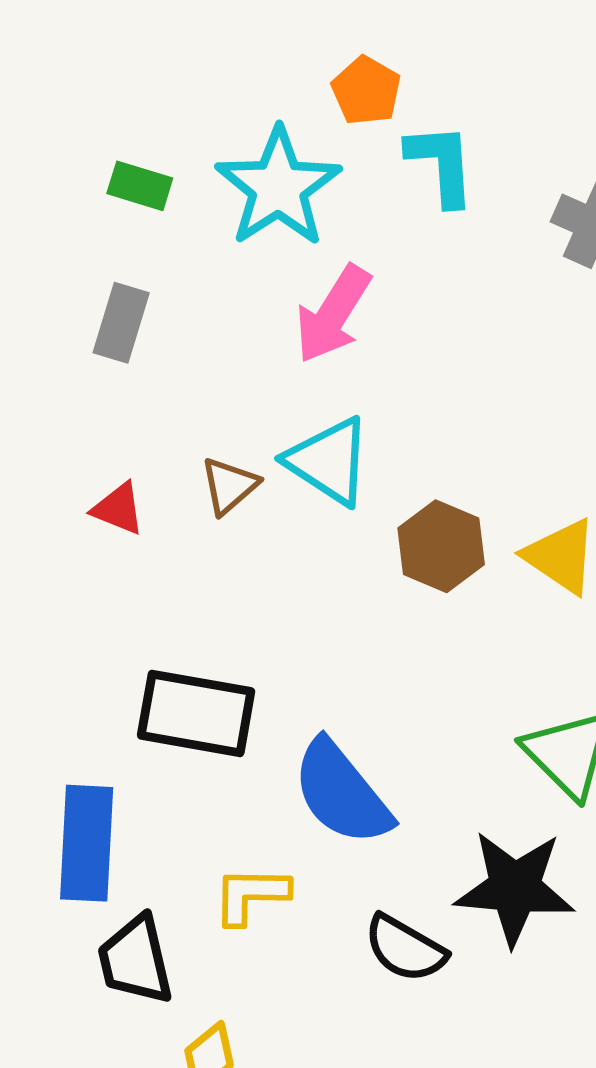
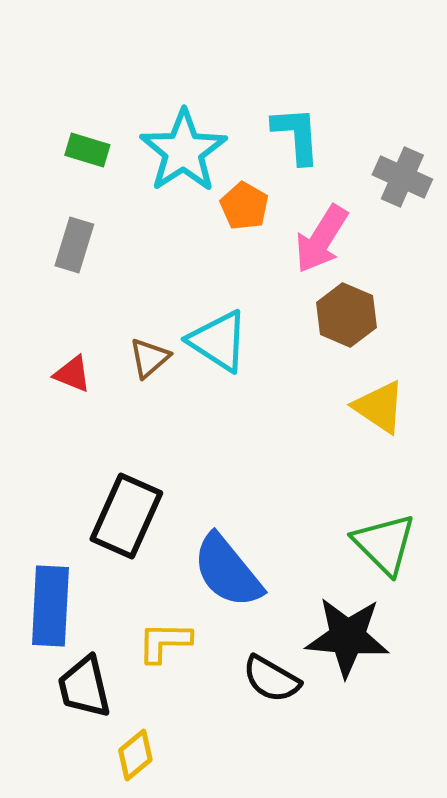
orange pentagon: (366, 91) -> (244, 206), moved
pink arrow: (333, 314) -> (321, 239), moved
brown hexagon: (441, 546) -> (346, 315), moved
black rectangle: (196, 713) -> (126, 516), turned -76

